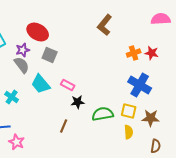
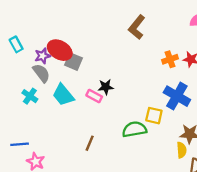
red ellipse: (38, 32) -> (60, 50), moved
cyan cross: (12, 97) -> (30, 96), moved
black star: (78, 102) -> (106, 87), moved
yellow square: (129, 111) -> (154, 116), moved
yellow semicircle: (129, 132) -> (182, 150), moved

